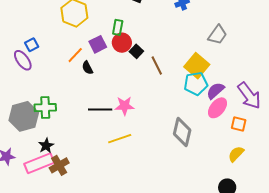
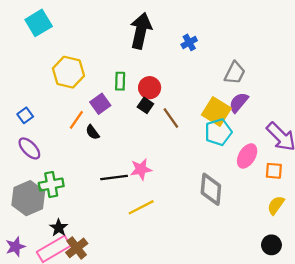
red circle: (122, 43) -> (150, 88), moved
purple ellipse: (23, 60) -> (29, 148), moved
purple semicircle: (215, 91) -> (239, 102), moved

